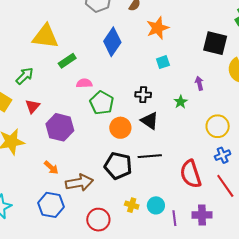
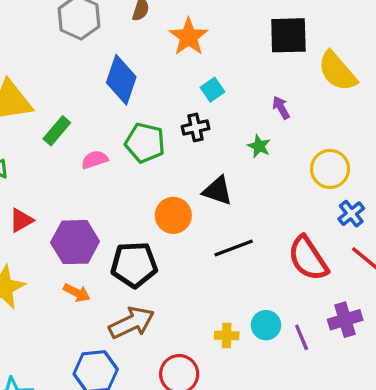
black cross: (143, 95) -> (196, 128), moved
green pentagon: (102, 103) -> (145, 143), moved
red triangle: (33, 106) -> (21, 220), turned 35
black pentagon: (118, 166) -> (134, 265), moved
orange arrow: (51, 167) -> (77, 293), moved

